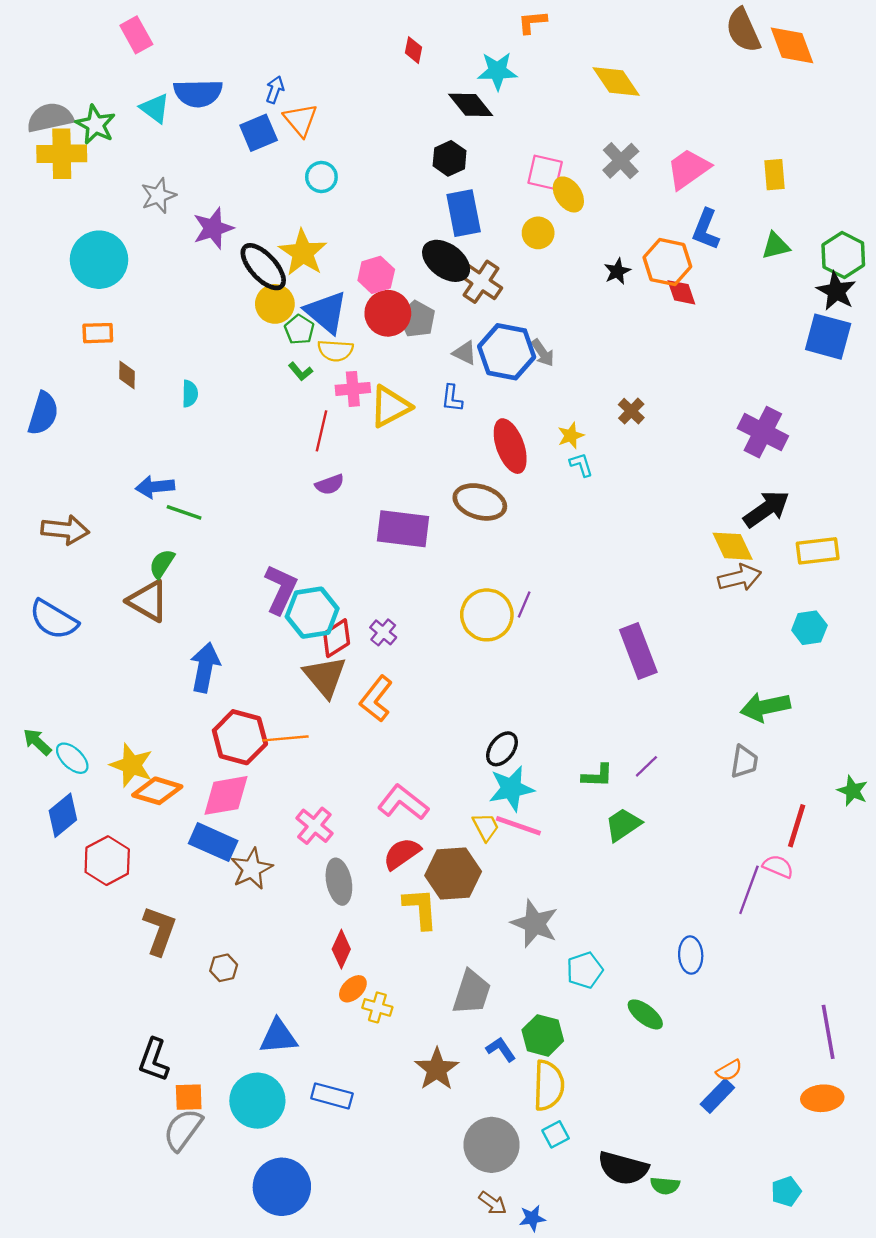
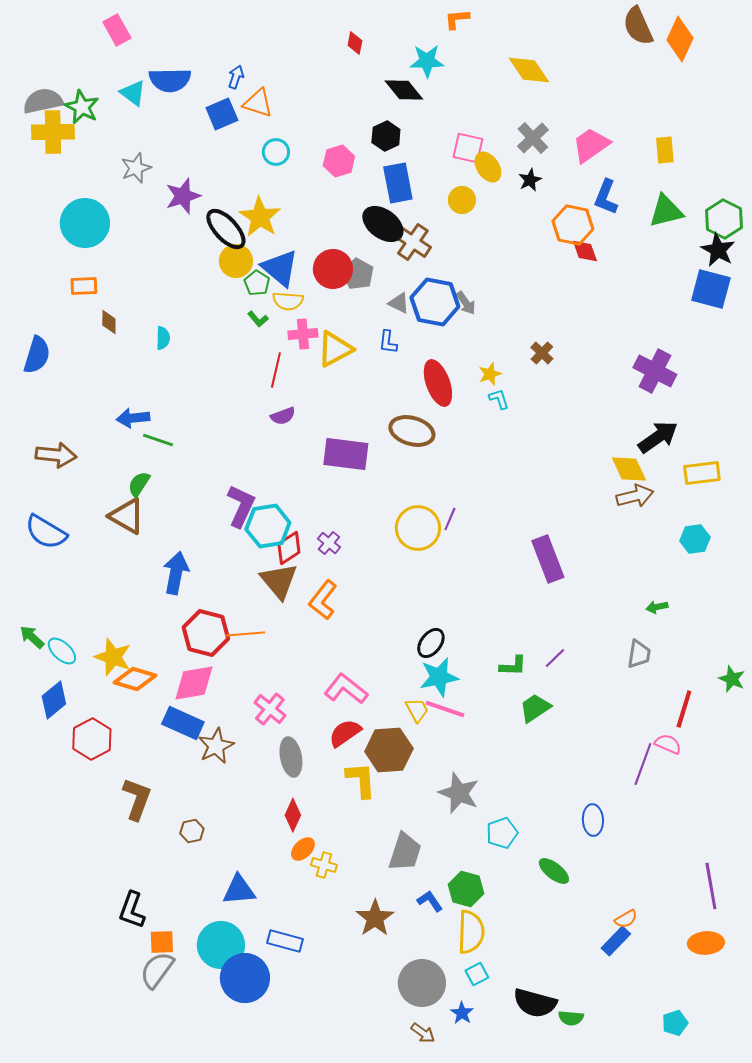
orange diamond: (792, 45) -> (680, 39), turned 45
orange triangle: (300, 120) -> (258, 103), turned -32
green triangle: (776, 246) -> (666, 211), size x1.4
black star: (617, 271) -> (530, 180), moved
pink hexagon: (376, 275) -> (339, 161), moved
green arrow: (765, 707) -> (657, 607), size x0.5
blue circle: (282, 1187) -> (245, 978), moved
blue star: (532, 1218) -> (462, 1013), moved, turned -30

